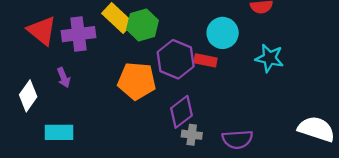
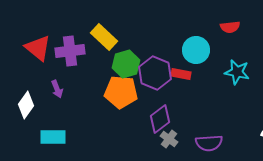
green hexagon: (143, 25) -> (126, 64), moved
gray cross: (192, 135) -> (169, 139), turned 30

